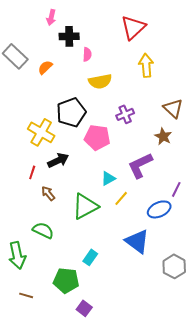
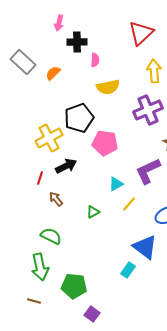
purple cross: (125, 114) -> (148, 110), moved, size x1.6
yellow cross: (41, 132) -> (49, 138), turned 32
green triangle: (85, 206) -> (93, 212), size x0.5
green arrow: (17, 255) -> (40, 267), moved
cyan rectangle: (90, 257) -> (128, 270), moved

